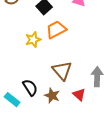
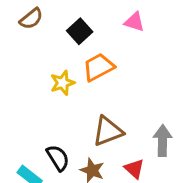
brown triangle: (62, 71) -> (108, 131), turned 50

